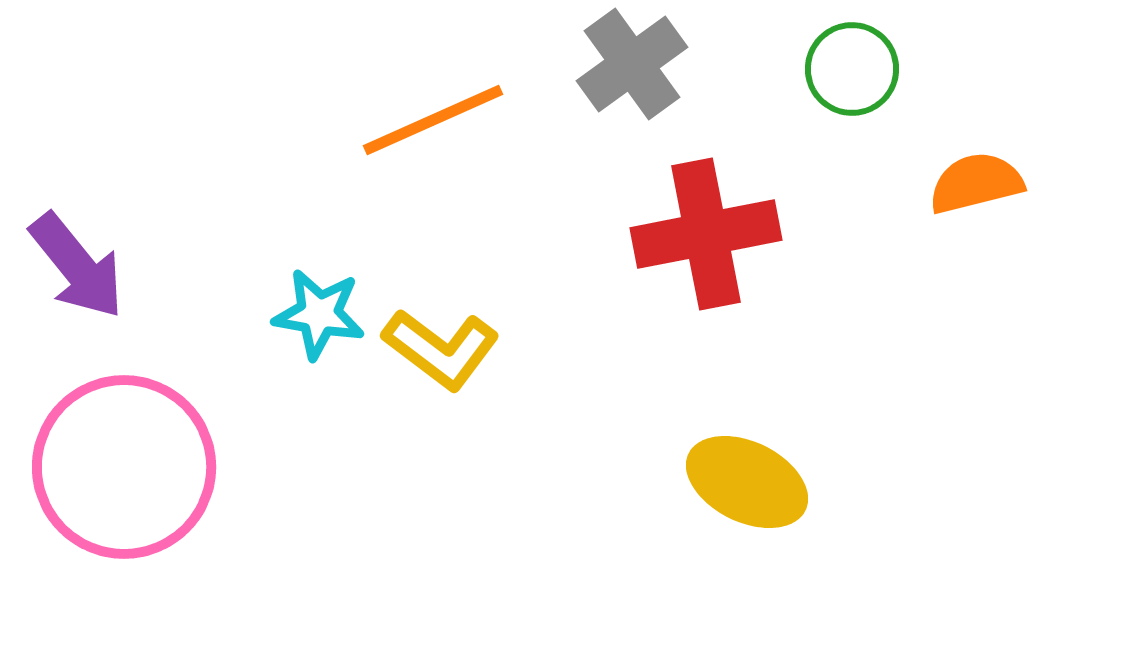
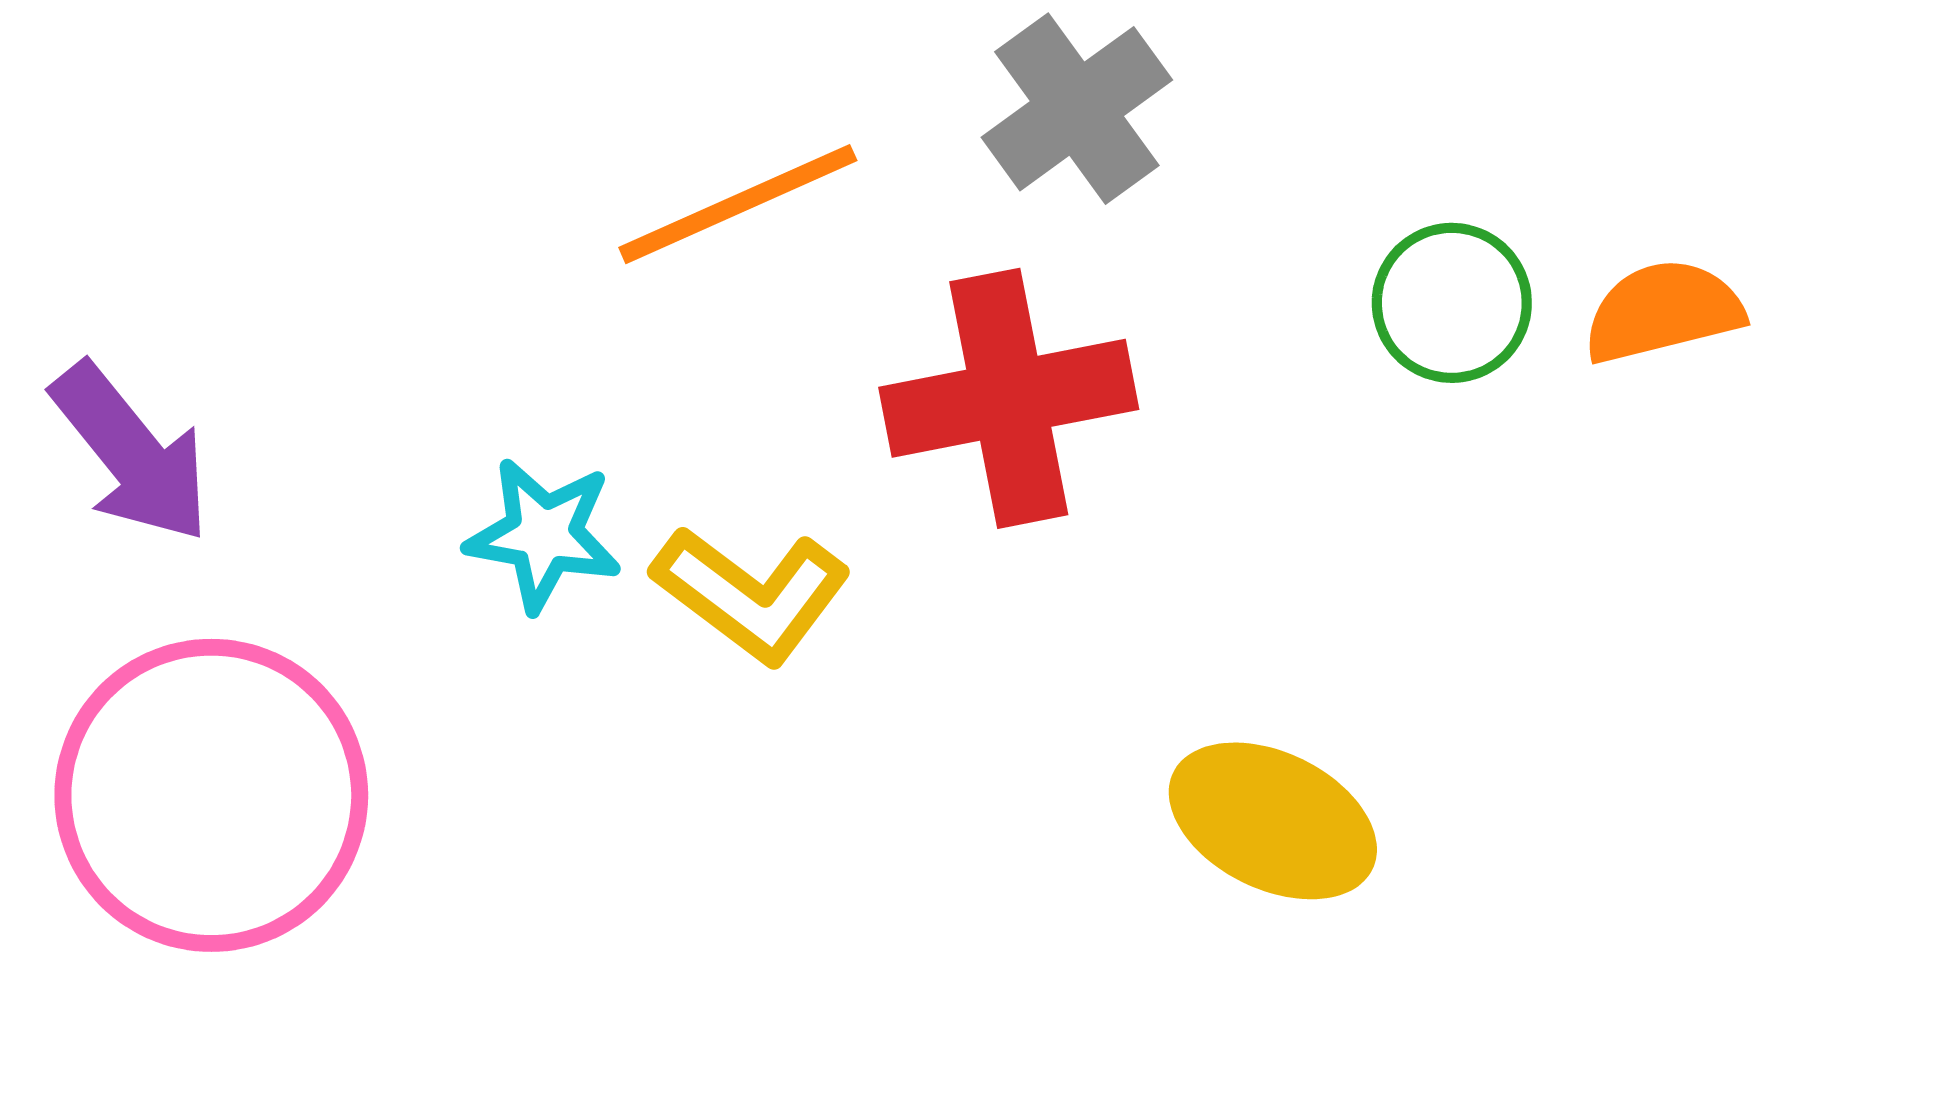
green circle: (852, 69) -> (1452, 303), moved
red cross: (706, 234) -> (1009, 398), moved

